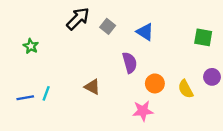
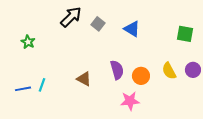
purple semicircle: (130, 63) -> (117, 70), moved
yellow semicircle: (186, 89) -> (169, 71), moved

